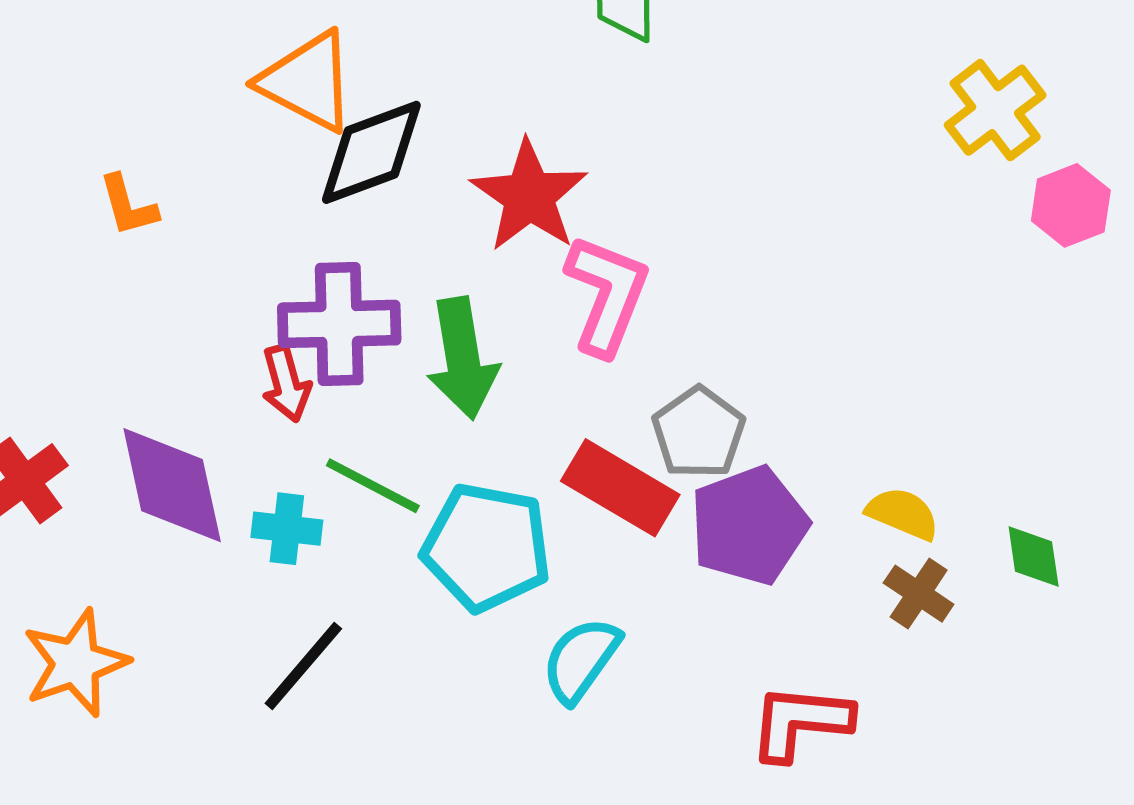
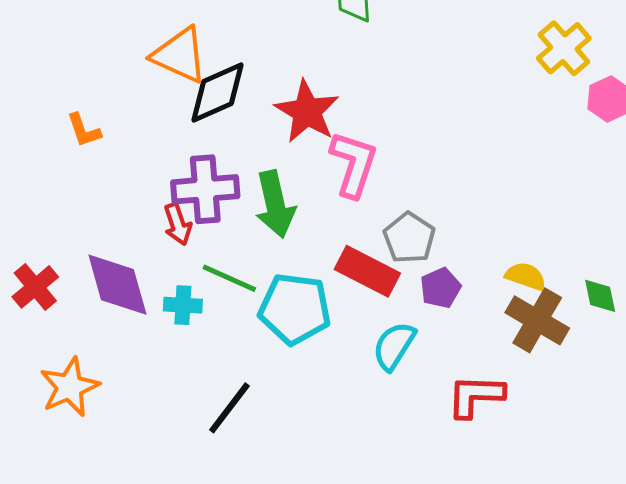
purple pentagon: (749, 525) -> (440, 288), size x0.6
brown cross: (919, 594) -> (537, 320), size x1.6
cyan semicircle: (581, 660) -> (394, 346), moved
black line: (303, 666) -> (229, 408), moved

